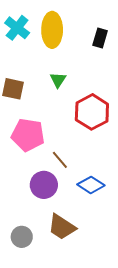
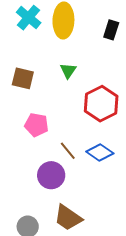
pink pentagon: (28, 135) -> (37, 125), size x0.7
blue diamond: (91, 185) -> (100, 153), moved

